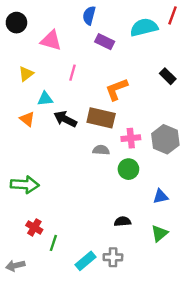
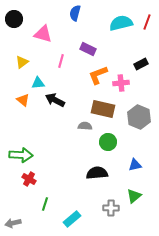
red line: (173, 15) -> (147, 22), moved
purple rectangle: (105, 42) -> (88, 49), moved
black rectangle: (168, 76) -> (141, 64), turned -72
brown rectangle: (101, 118) -> (103, 109), moved
pink cross: (131, 138) -> (121, 83), moved
black semicircle: (122, 222) -> (97, 173), moved, size x1.5
red cross: (34, 227) -> (29, 179), moved
gray cross: (113, 257) -> (111, 208), moved

